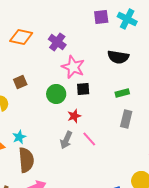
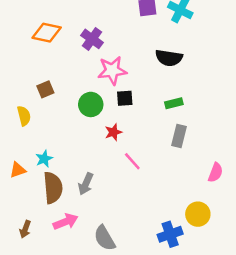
pink star: (73, 67) -> (112, 70), turned -30
gray arrow: (66, 140) -> (86, 184), moved

